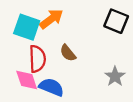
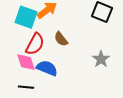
red semicircle: (37, 59) -> (35, 44), turned 30

